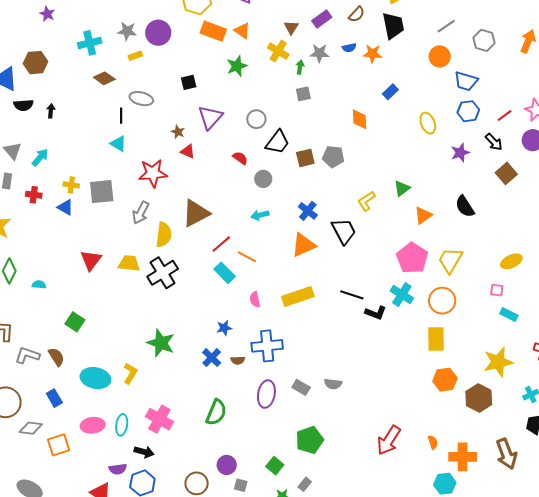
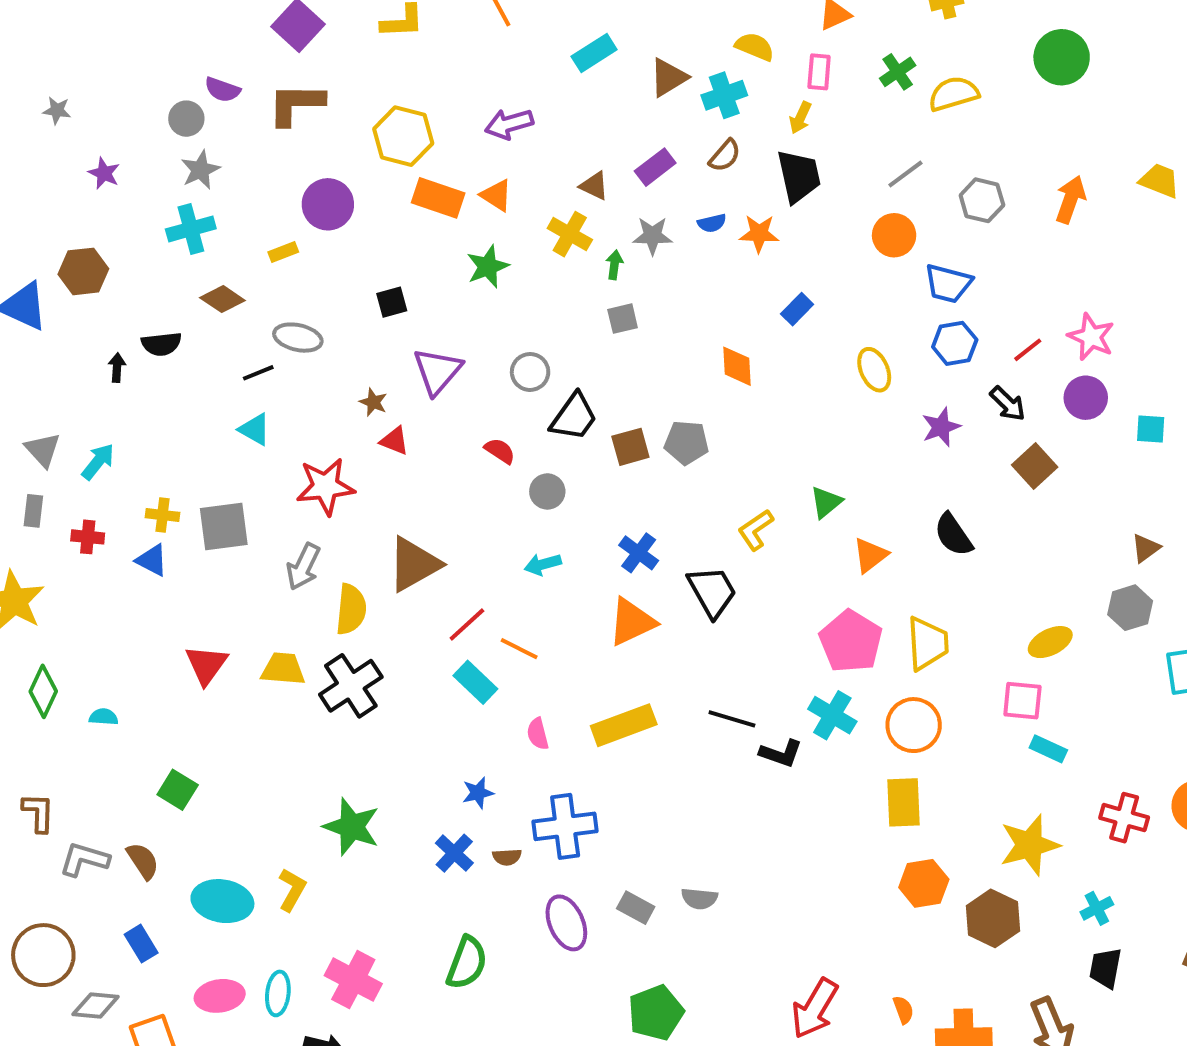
brown triangle: (291, 27) -> (594, 186), turned -35
gray star: (127, 31) -> (200, 170), moved, turned -30
black semicircle: (24, 105) -> (161, 344), moved
black line: (121, 116) -> (258, 373), turned 70
yellow trapezoid: (450, 260) -> (927, 643), turned 148
pink square: (497, 290) -> (1022, 701), size x1.5
purple ellipse: (266, 394) -> (566, 923), turned -32

